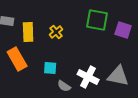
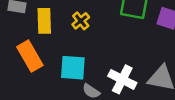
cyan square: (50, 68) -> (73, 68), size x1.5

